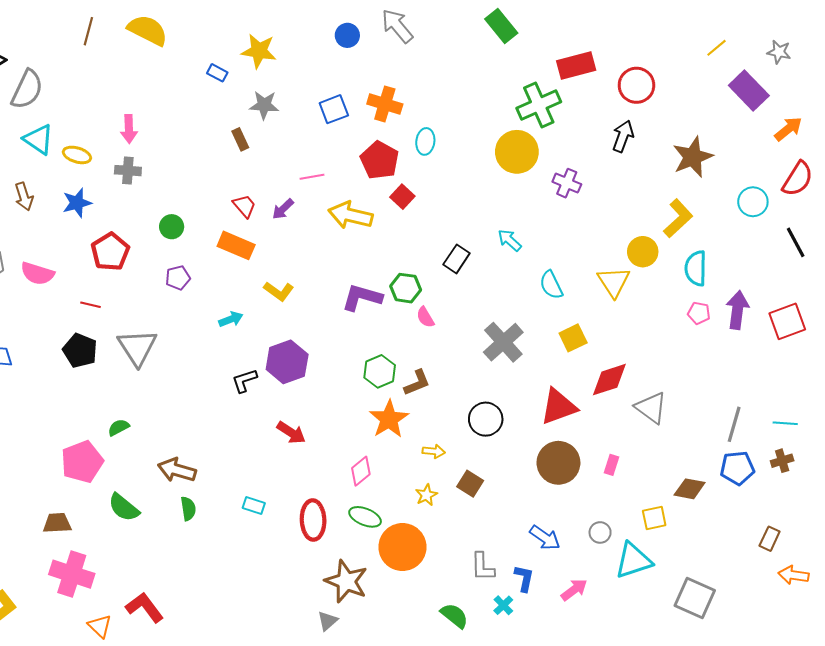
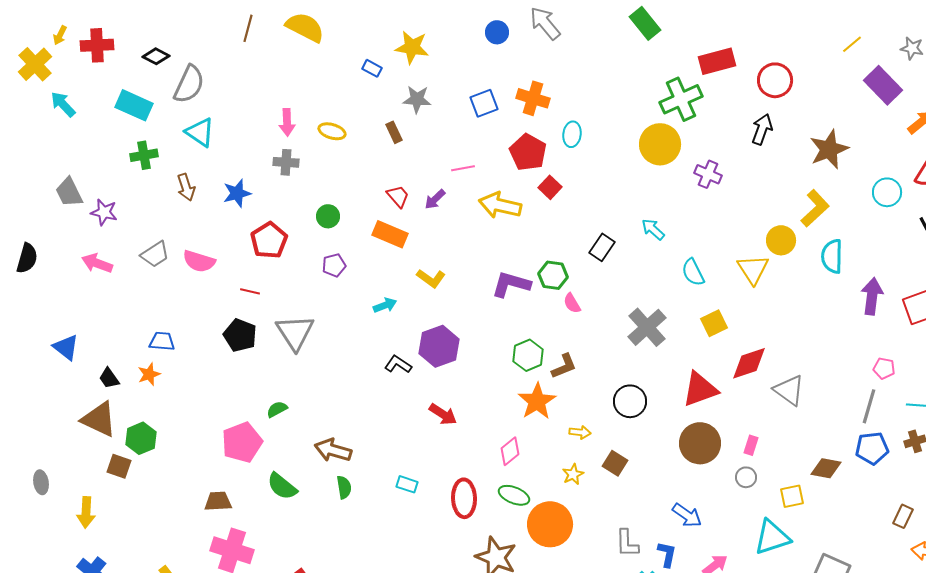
yellow ellipse: (77, 155) -> (332, 131), moved
pink pentagon: (699, 313) -> (884, 368), moved
black L-shape: (244, 381) -> (398, 364), turned 52
gray circle: (600, 532) -> (746, 477), moved

